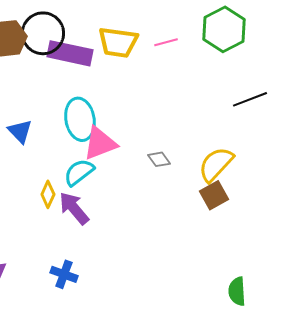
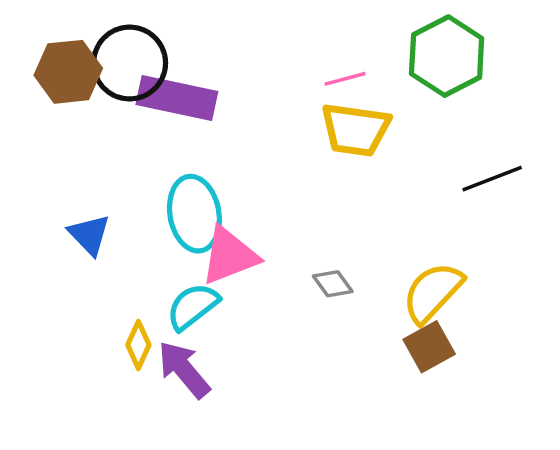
yellow trapezoid: (118, 42) -> (356, 130), moved

